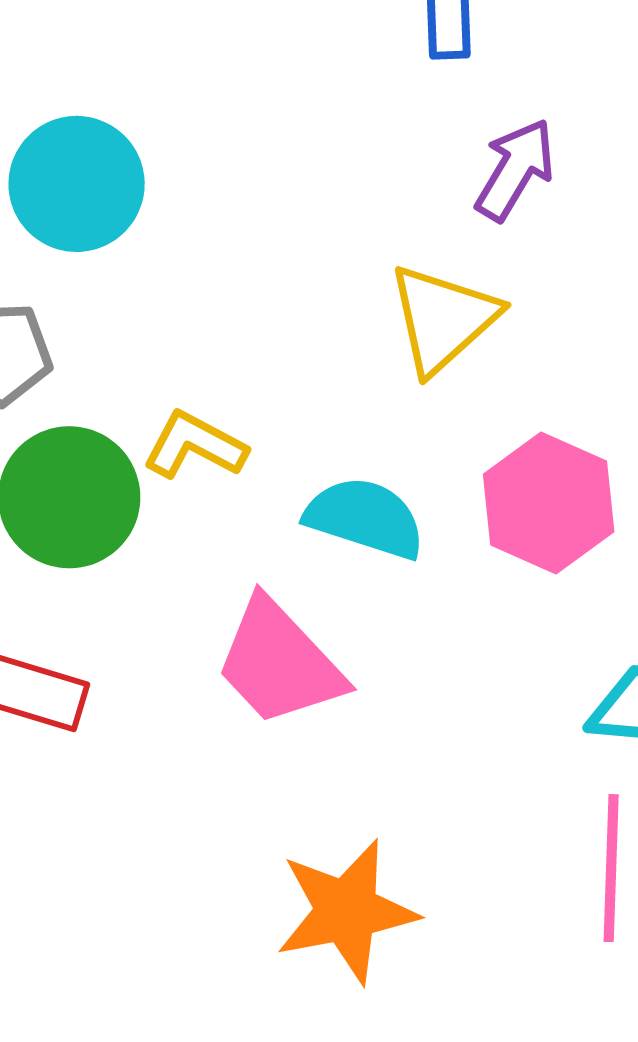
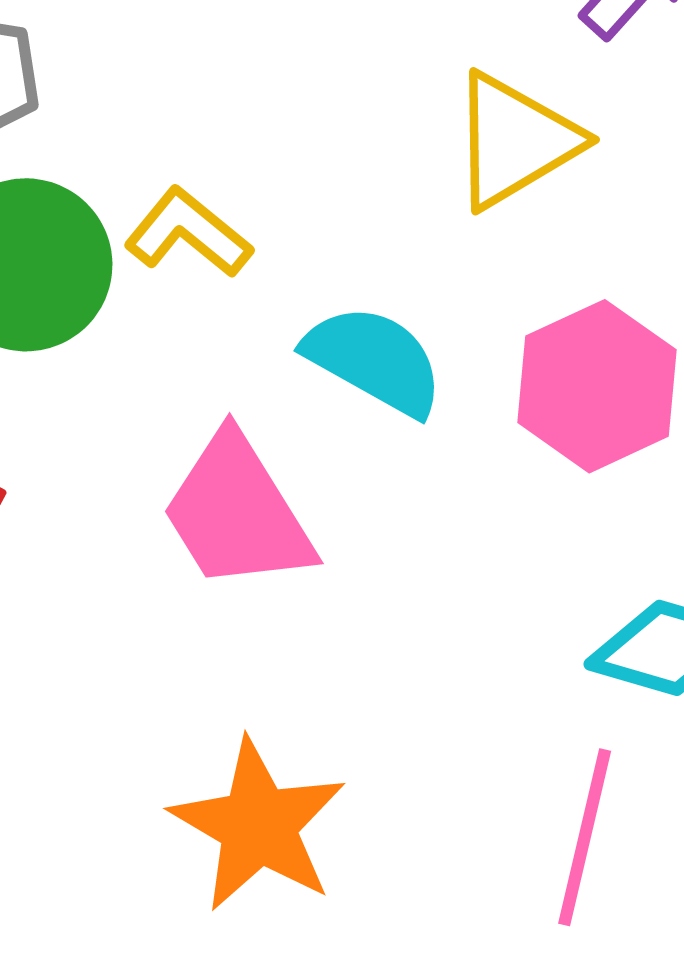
orange star: (346, 911) -> (258, 825), turned 30

